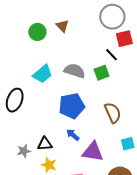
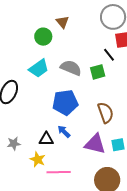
green circle: (37, 32) -> (43, 37), moved
black triangle: (45, 144) -> (46, 139), moved
purple triangle: (93, 152) -> (95, 144), moved

